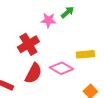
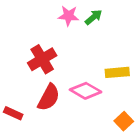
pink star: (48, 20) -> (68, 16), moved

